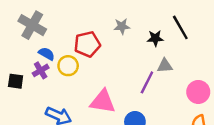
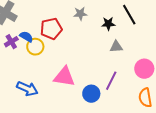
blue semicircle: (47, 54) -> (26, 37), moved
purple cross: (41, 70) -> (11, 42), moved
purple line: (147, 82) -> (111, 81), moved

